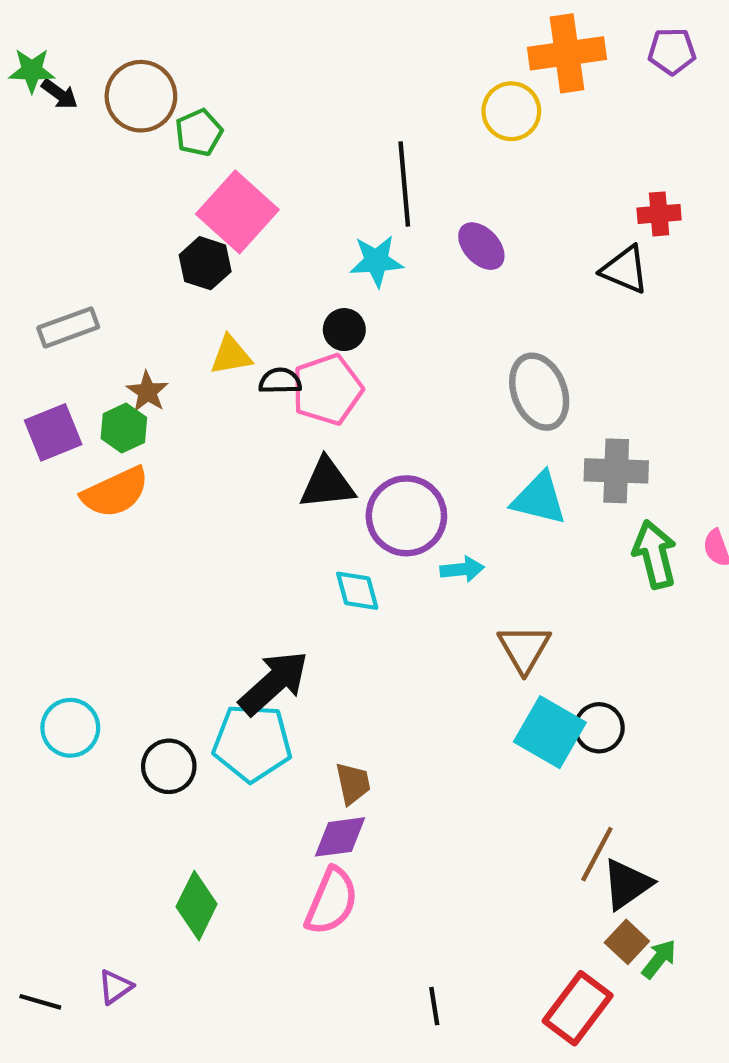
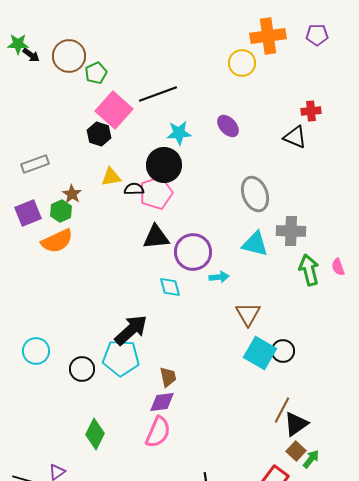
black line: (404, 184) -> (158, 94), moved, turned 75
black circle: (344, 330) -> (164, 165), size x1.8

